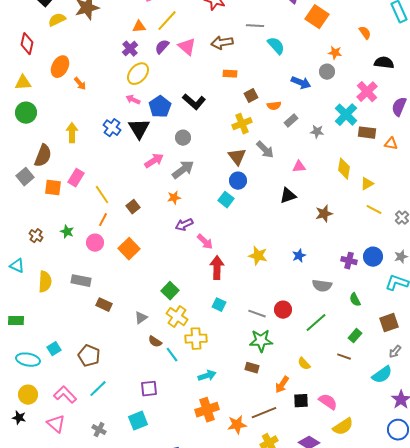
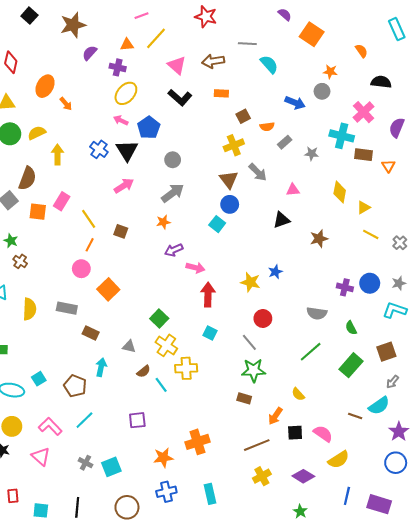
yellow semicircle: (57, 20) -> (37, 133), moved
purple semicircle: (162, 47) -> (90, 53), moved
purple cross: (130, 49) -> (118, 67), turned -35
black L-shape: (194, 102) -> (180, 98), moved
cyan cross: (346, 115) -> (342, 136), turned -30
orange triangle: (391, 144) -> (388, 166), turned 48
pink arrow: (154, 161) -> (124, 186), moved
brown square: (133, 207) -> (121, 231), turned -32
green star: (67, 232) -> (11, 241), moved
pink arrow: (205, 242) -> (195, 268), turned -30
orange square: (129, 249) -> (108, 289), moved
blue star: (299, 256) -> (275, 272), moved
red circle: (283, 310) -> (263, 318), moved
gray line: (257, 314) -> (249, 342), turned 30
gray triangle: (141, 318) -> (129, 346), turned 48
green rectangle: (355, 336) -> (351, 365), size x1.6
brown semicircle: (155, 342) -> (144, 371), turned -72
brown line: (344, 357) -> (355, 416), moved
cyan arrow: (207, 376) -> (101, 367), moved, turned -60
cyan square: (138, 421) -> (111, 467), moved
orange star: (237, 425) -> (163, 457), moved

